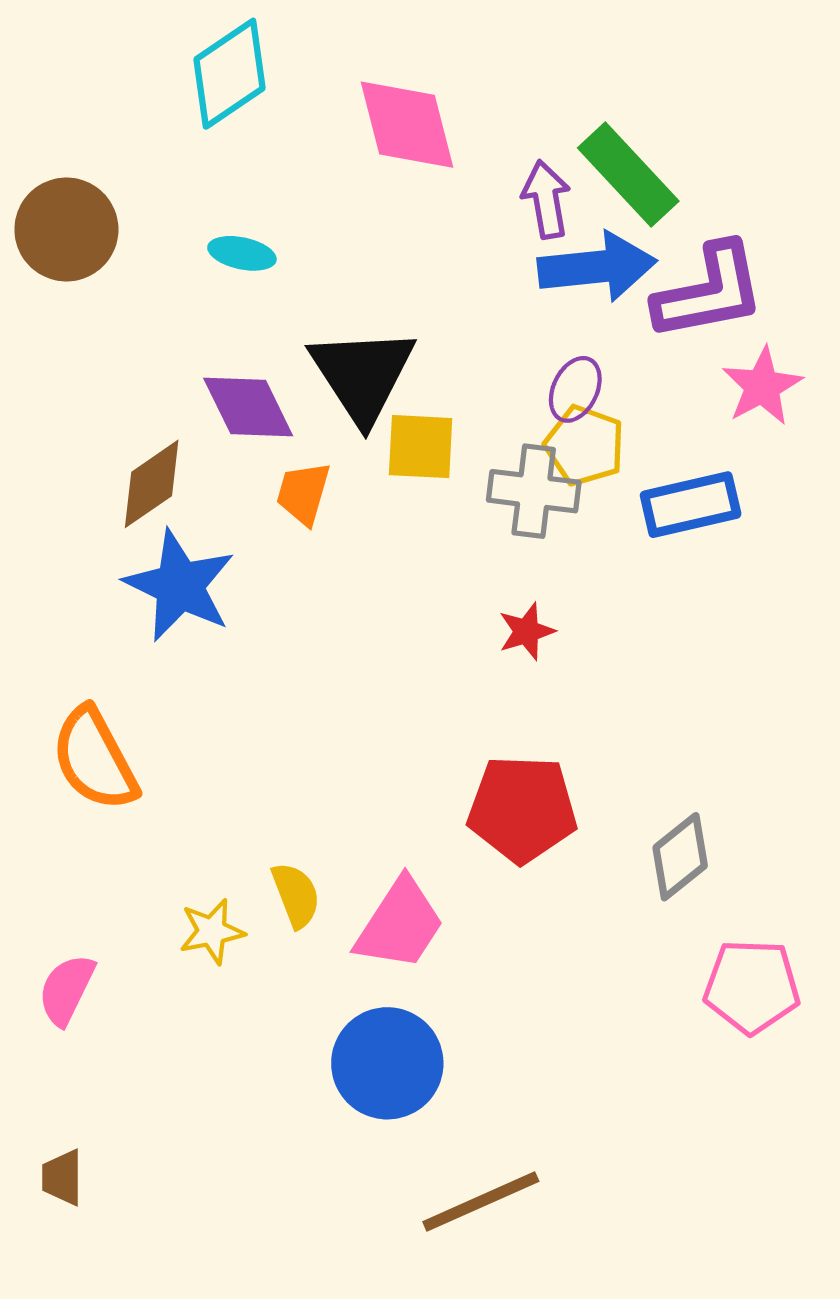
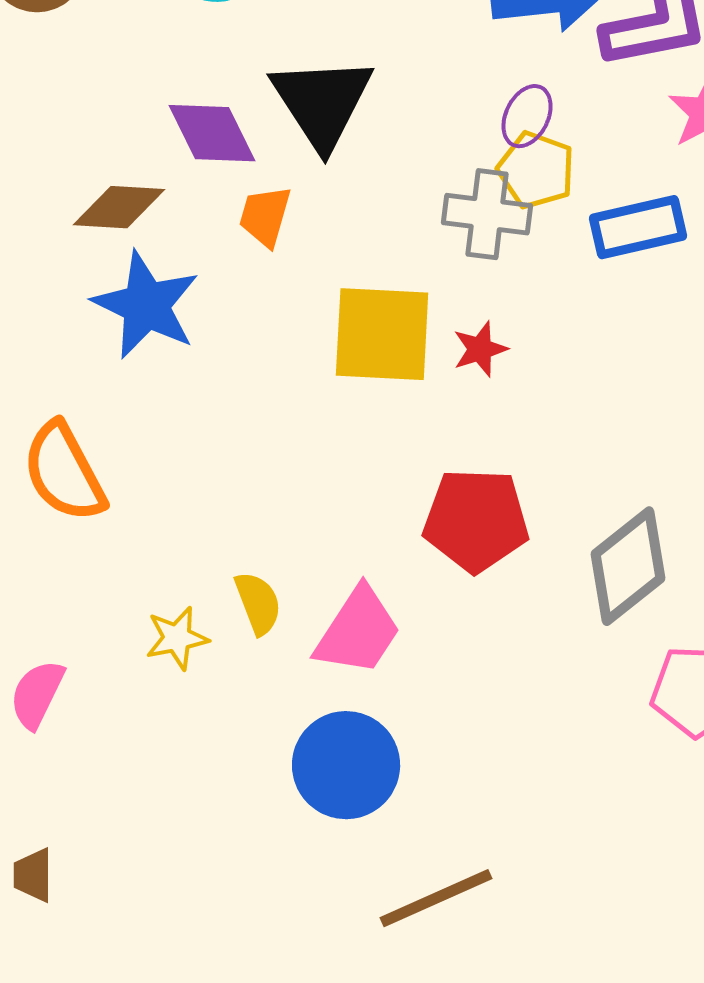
yellow square: (421, 447) -> (382, 334), moved, size x1.5
brown diamond: (152, 484) -> (119, 207), turned 38
gray diamond: (680, 857) -> (628, 566), size x1.4

